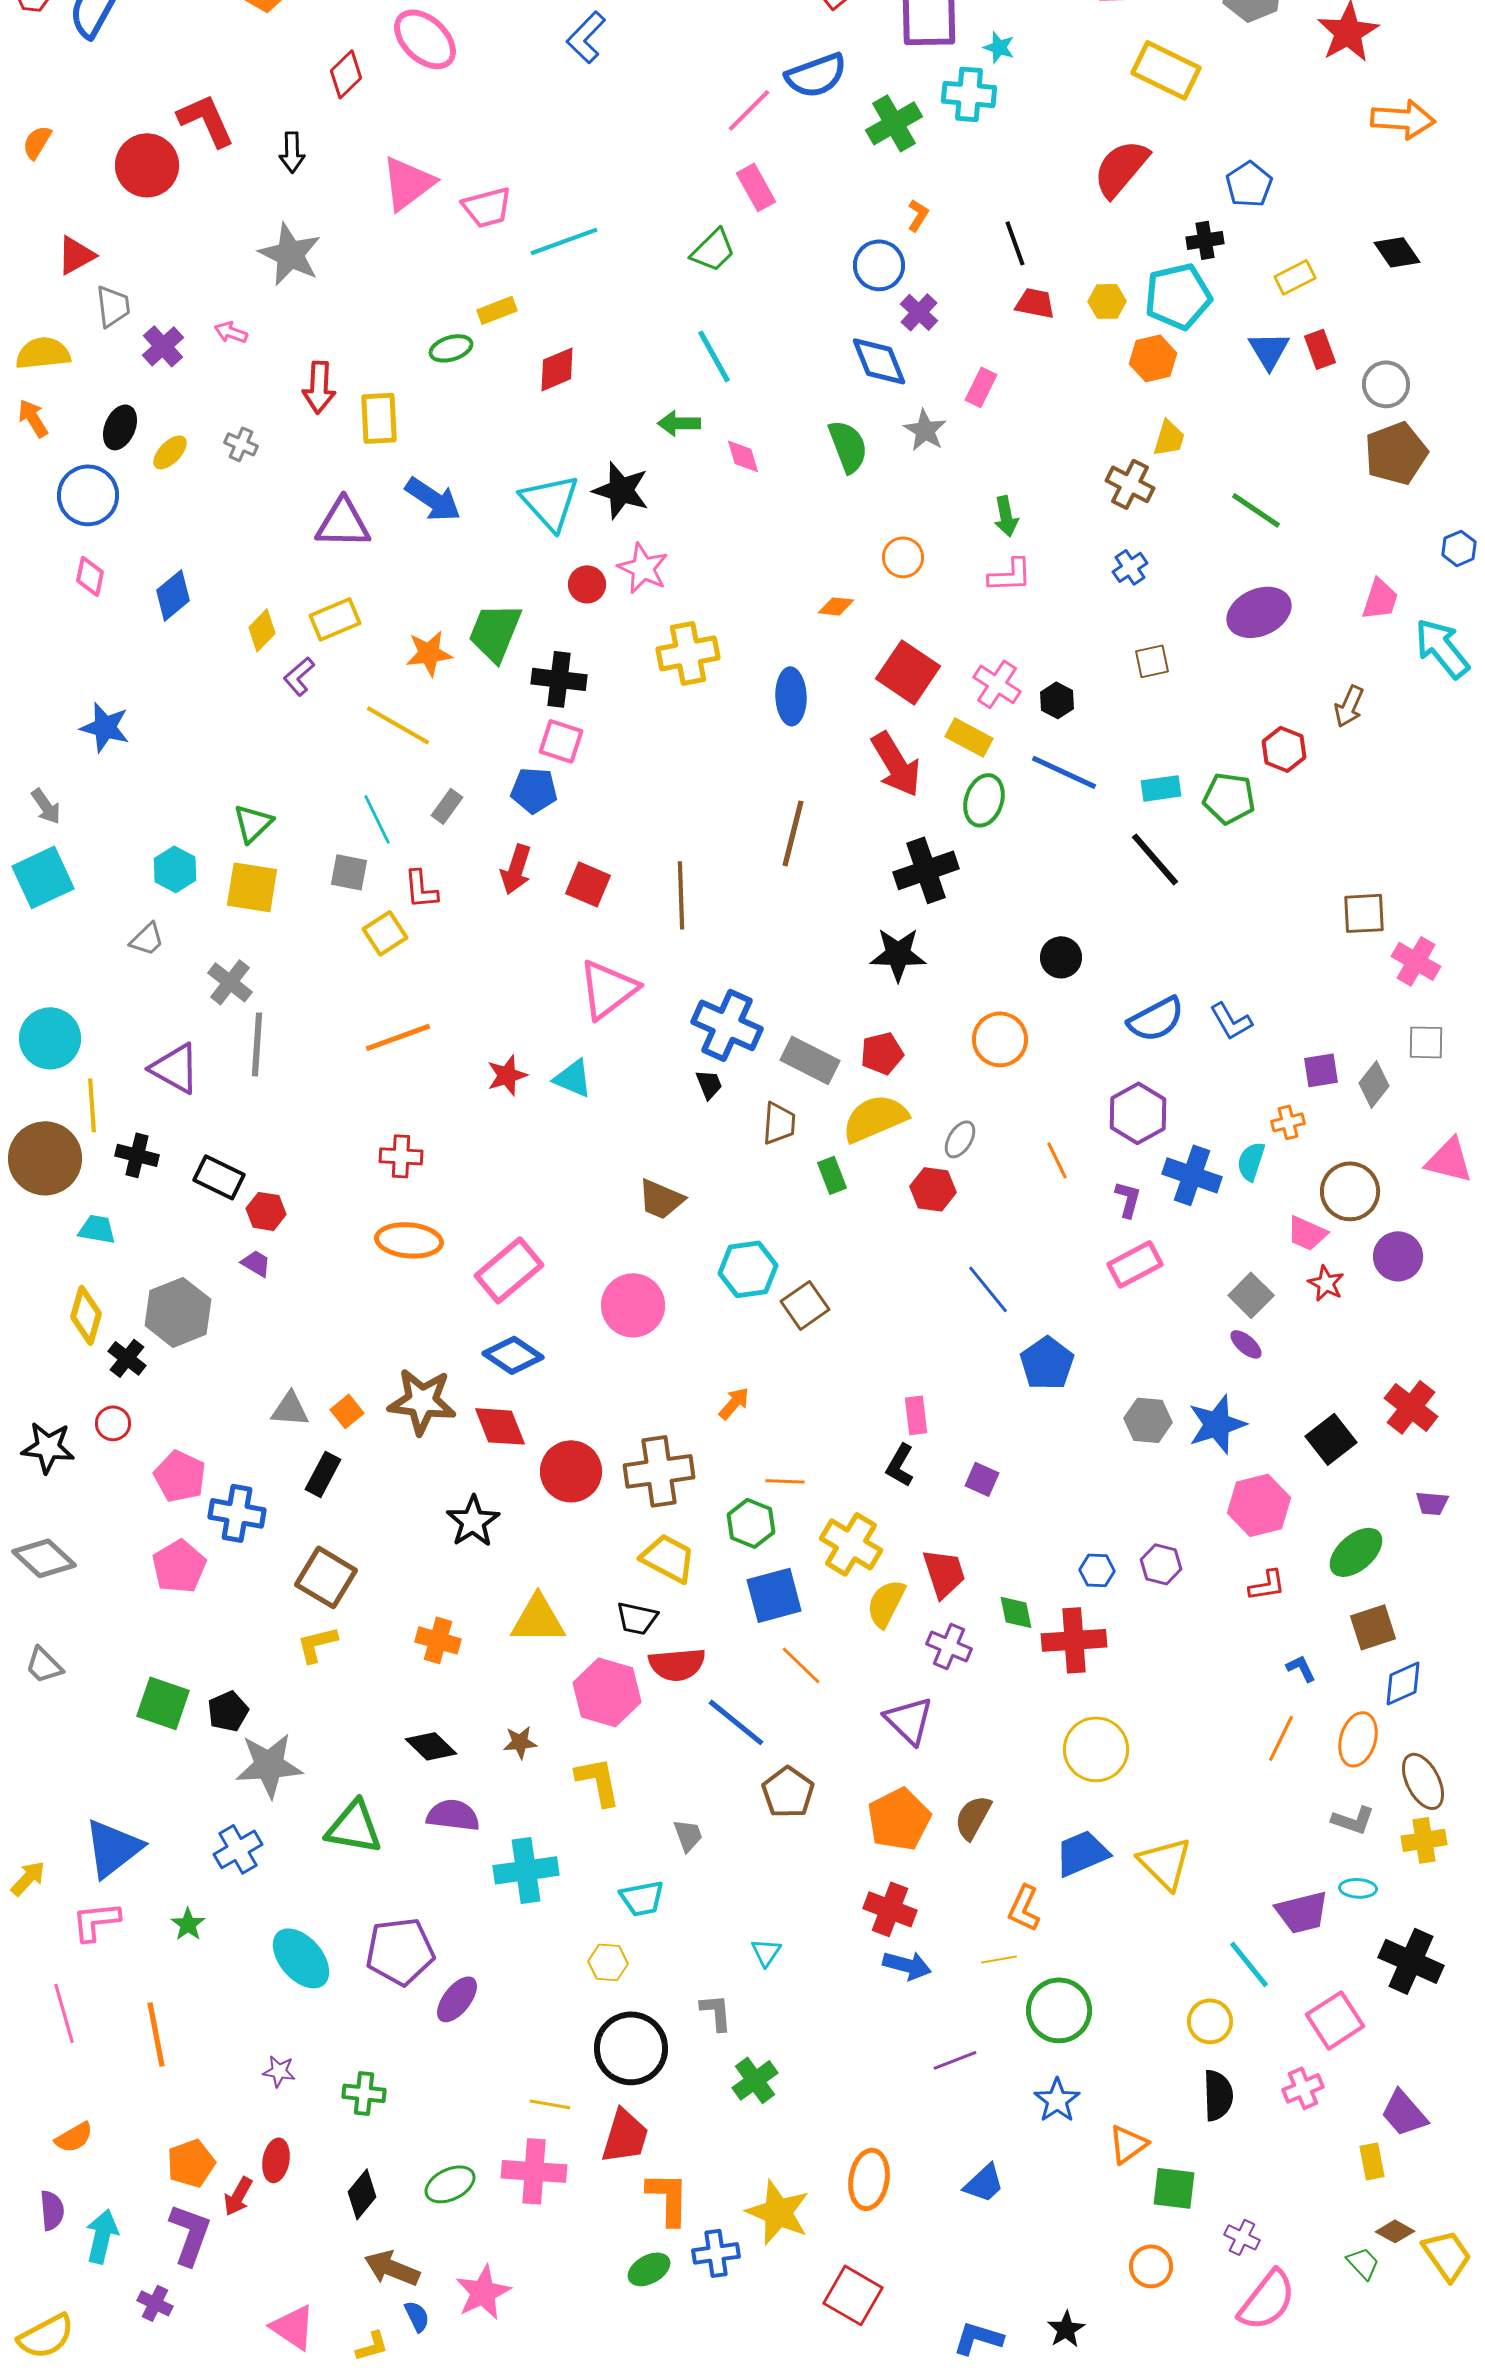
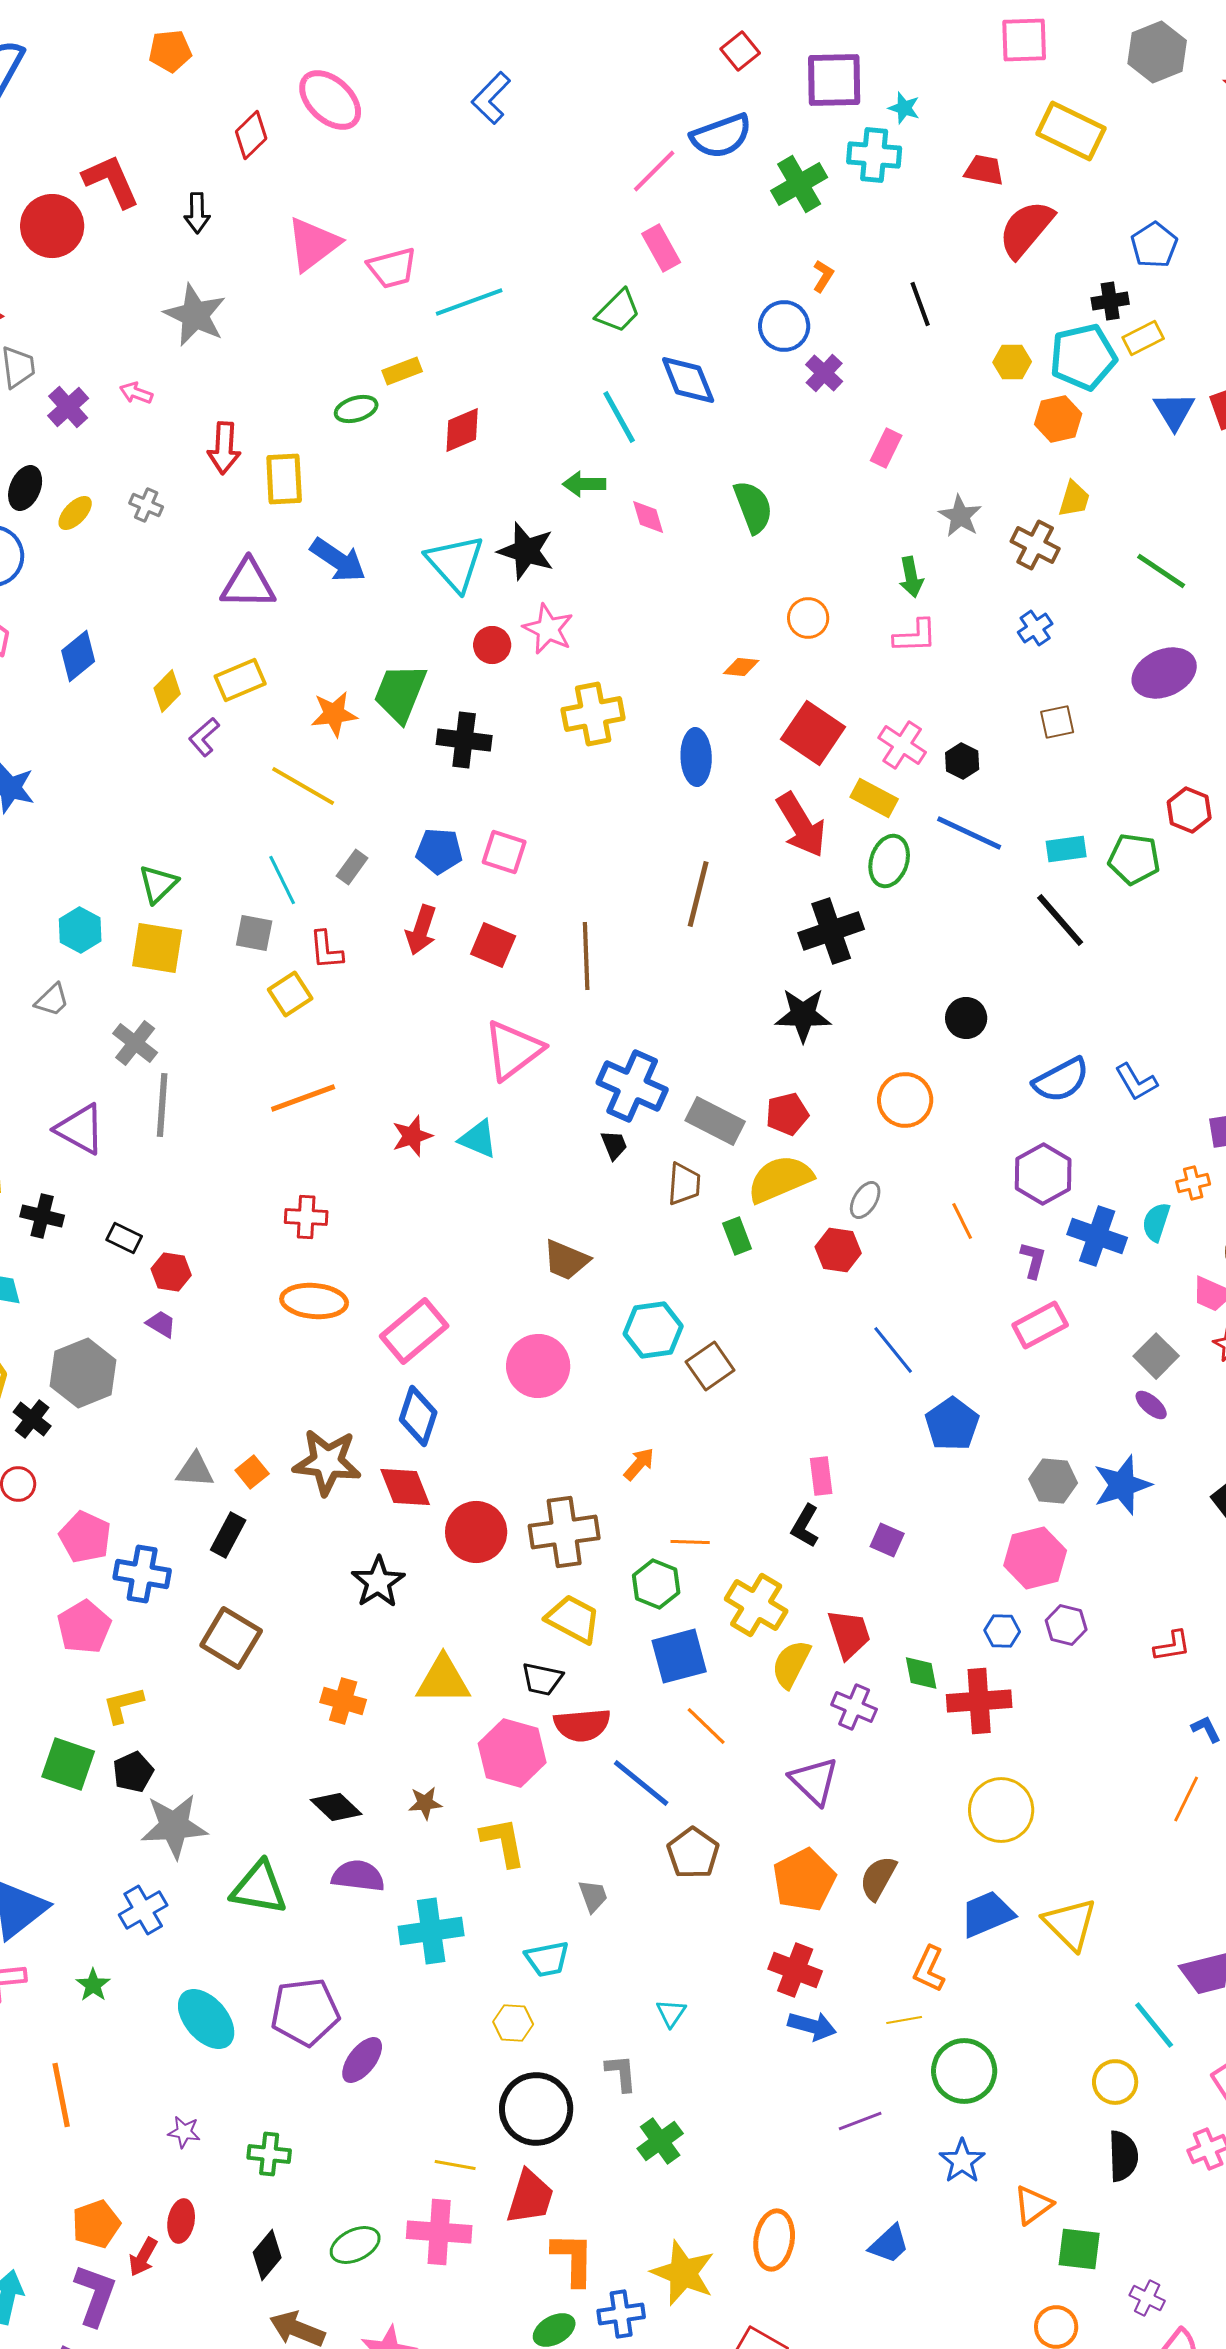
yellow rectangle: (1295, 277) -> (1143, 338), moved
red trapezoid: (1035, 303) -> (984, 170), moved
blue diamond: (879, 361) -> (688, 380), moved
gray star: (925, 430) -> (960, 516), moved
pink square: (561, 741) -> (504, 852), moved
black rectangle: (219, 1177) -> (124, 1238), size x0.7
blue diamond: (513, 1355) -> (418, 1416), turned 74
pink hexagon: (1259, 1505) -> (1035, 1558), moved
yellow L-shape: (317, 1644) -> (123, 1705), moved

